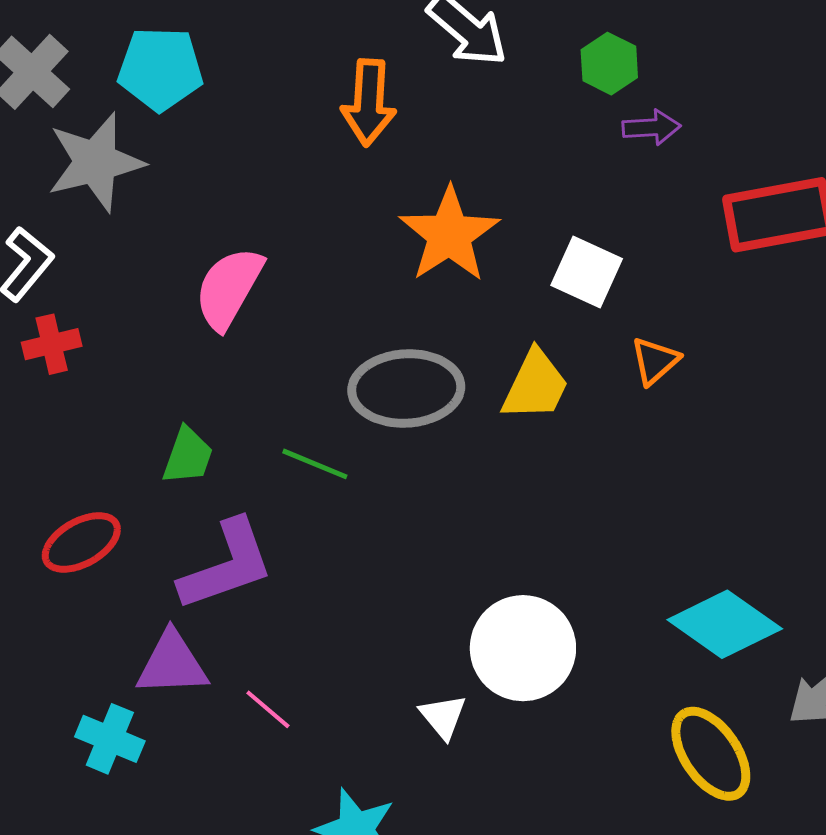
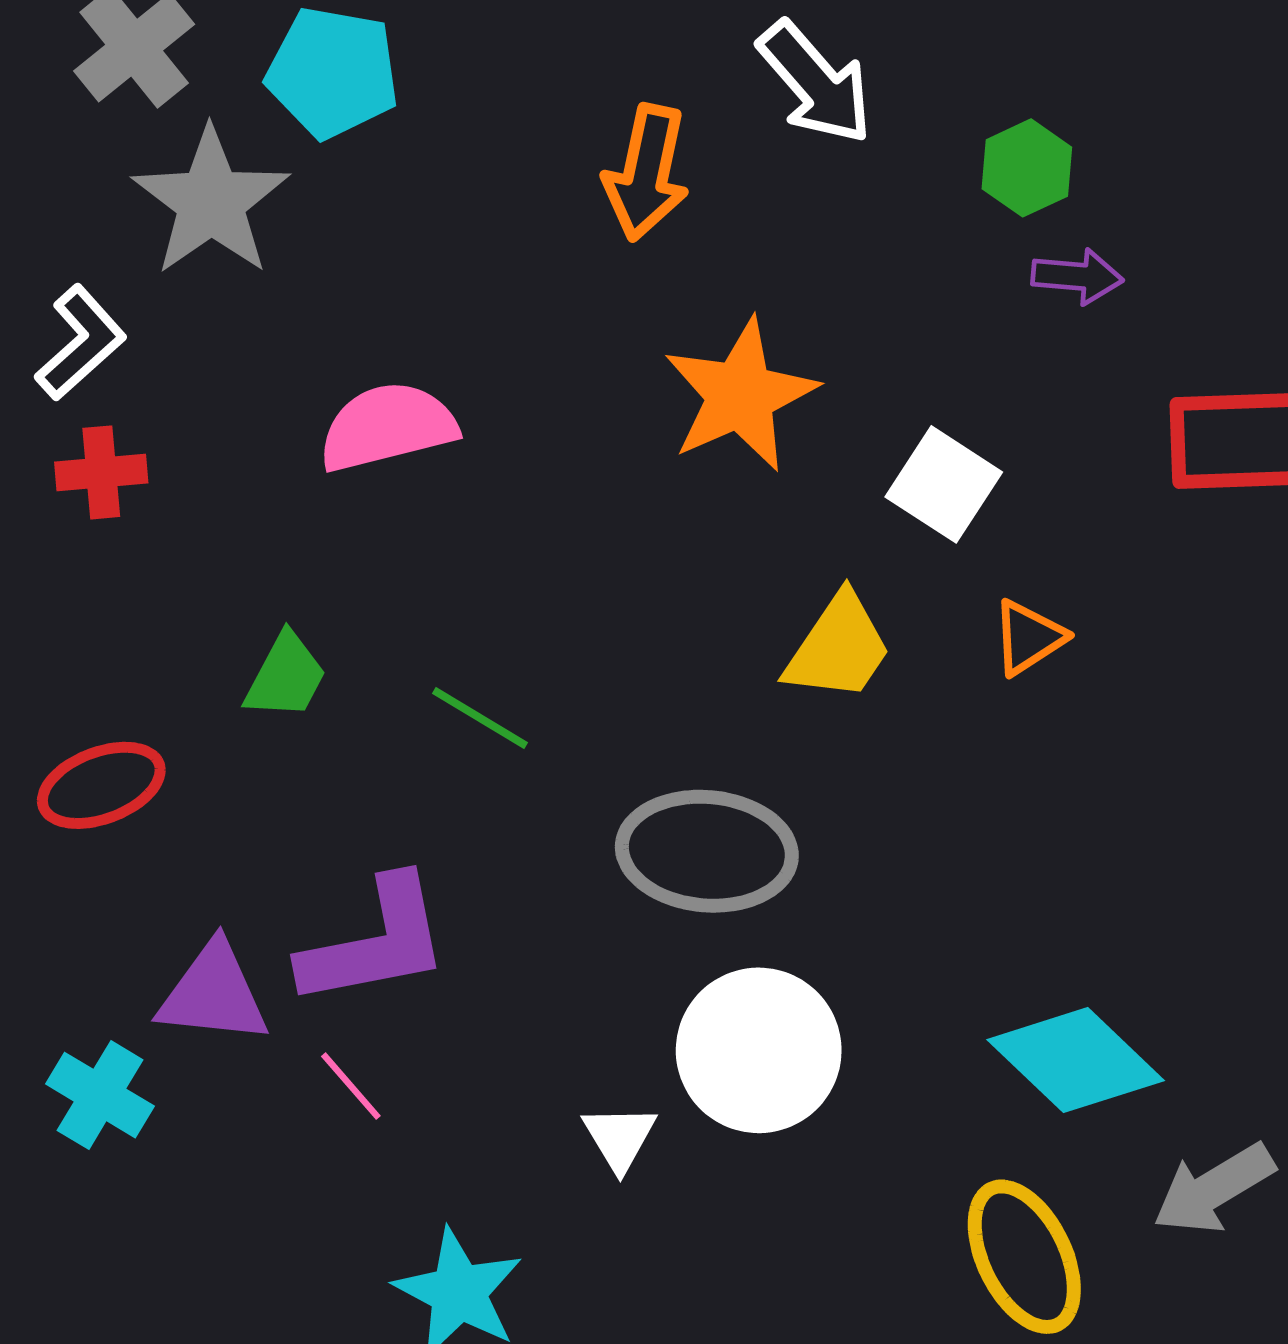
gray star: (96, 162) -> (211, 202), turned -30
pink semicircle: (229, 288) -> (388, 427), turned 38
gray ellipse: (406, 389) -> (707, 851), moved
purple L-shape: (227, 565) -> (375, 942), moved

